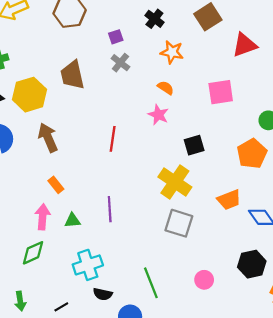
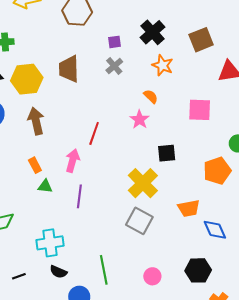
black cross: (154, 19) -> (153, 32), size x1.4
pink arrow: (43, 217) -> (73, 161), moved
green triangle: (72, 220) -> (45, 186), moved

